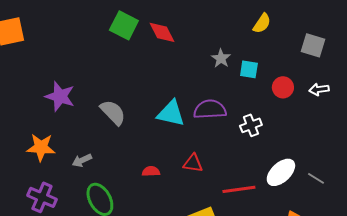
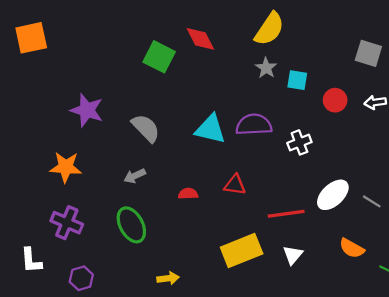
yellow semicircle: (262, 23) -> (269, 29), moved, size x1.5
green square: (124, 25) -> (159, 57), moved
gray arrow: (82, 160) -> (135, 176), moved

